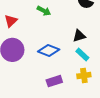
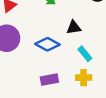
black triangle: (79, 36) -> (74, 27), moved

